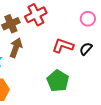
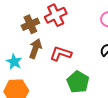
red L-shape: (63, 46) -> (61, 54), moved

